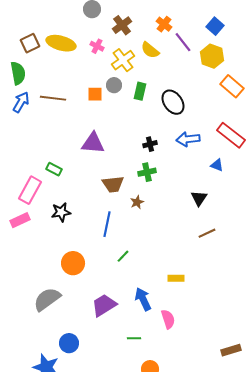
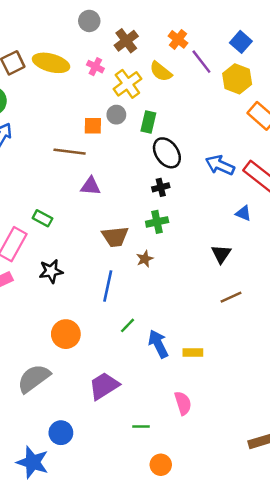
brown line: (53, 98) -> (70, 152), moved
black ellipse: (173, 102) -> (167, 153), moved
blue arrow: (188, 139) -> (220, 165), moved, turned 30
purple triangle: (93, 143) -> (90, 186), size x0.7
blue arrow: (143, 299) -> (158, 344), moved

